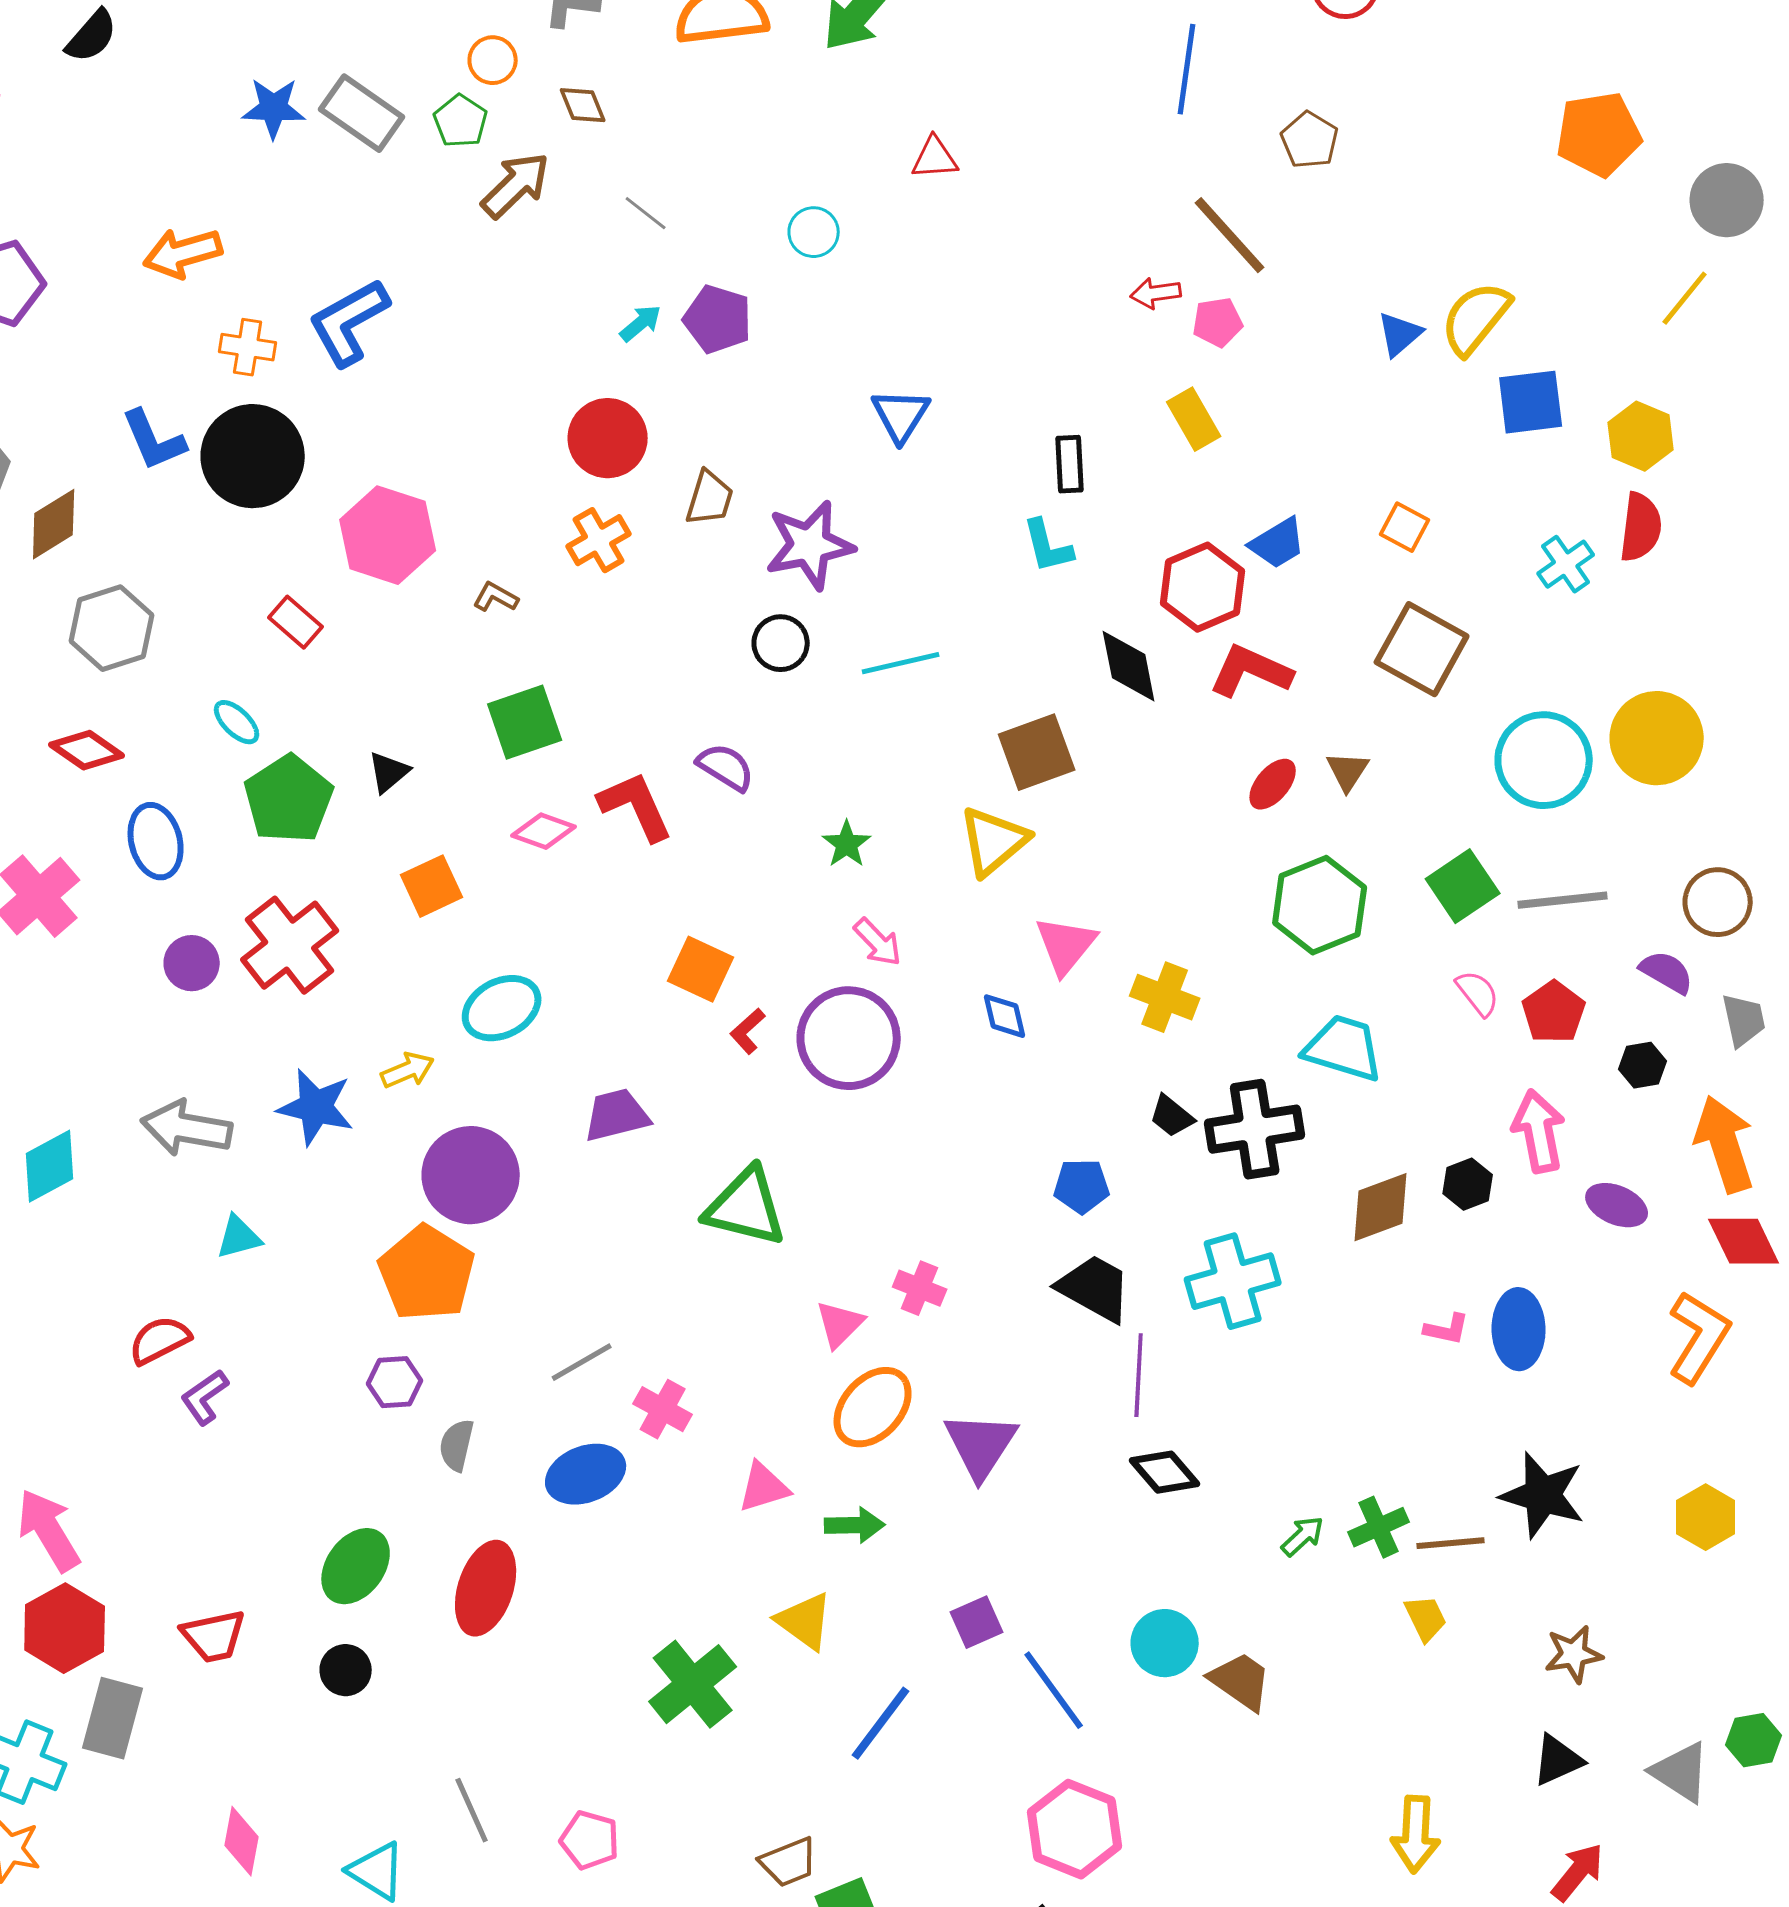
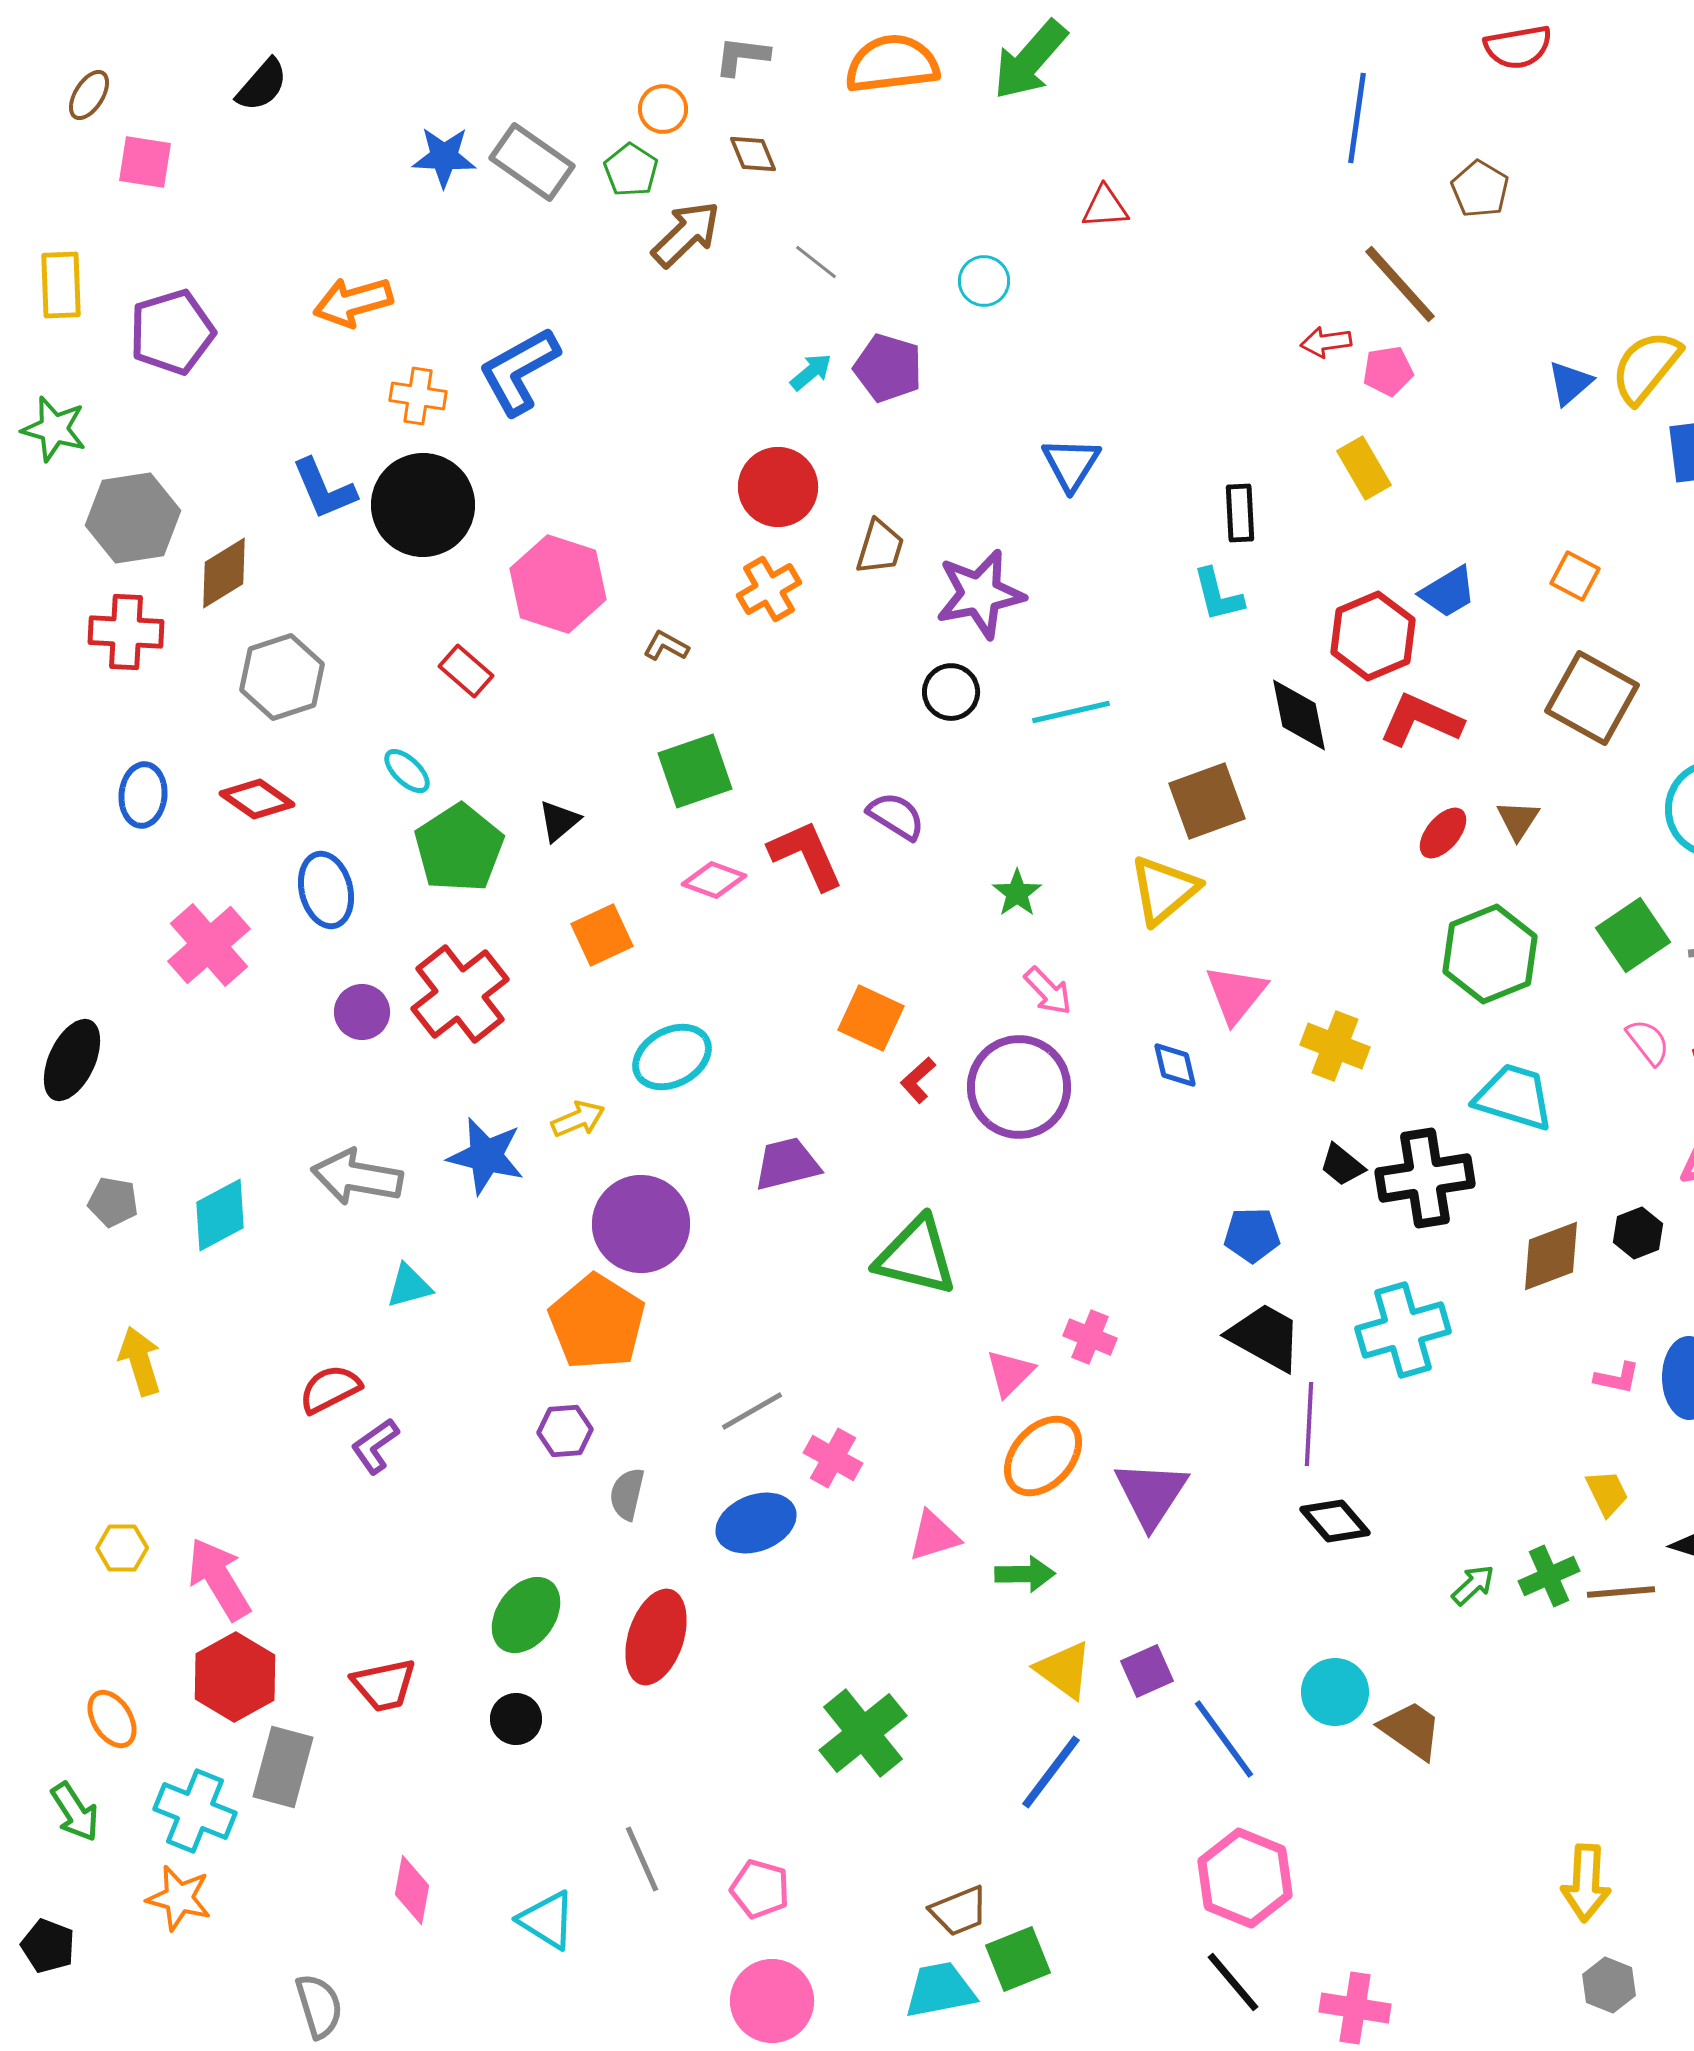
yellow trapezoid: (1426, 1618) -> (1607, 1493), moved
yellow triangle: (805, 1621) -> (1064, 1670), moved

